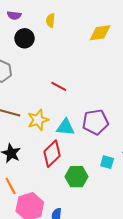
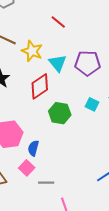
yellow star: (38, 120) -> (32, 51), turned 30
cyan triangle: (66, 127) -> (58, 63), turned 36

